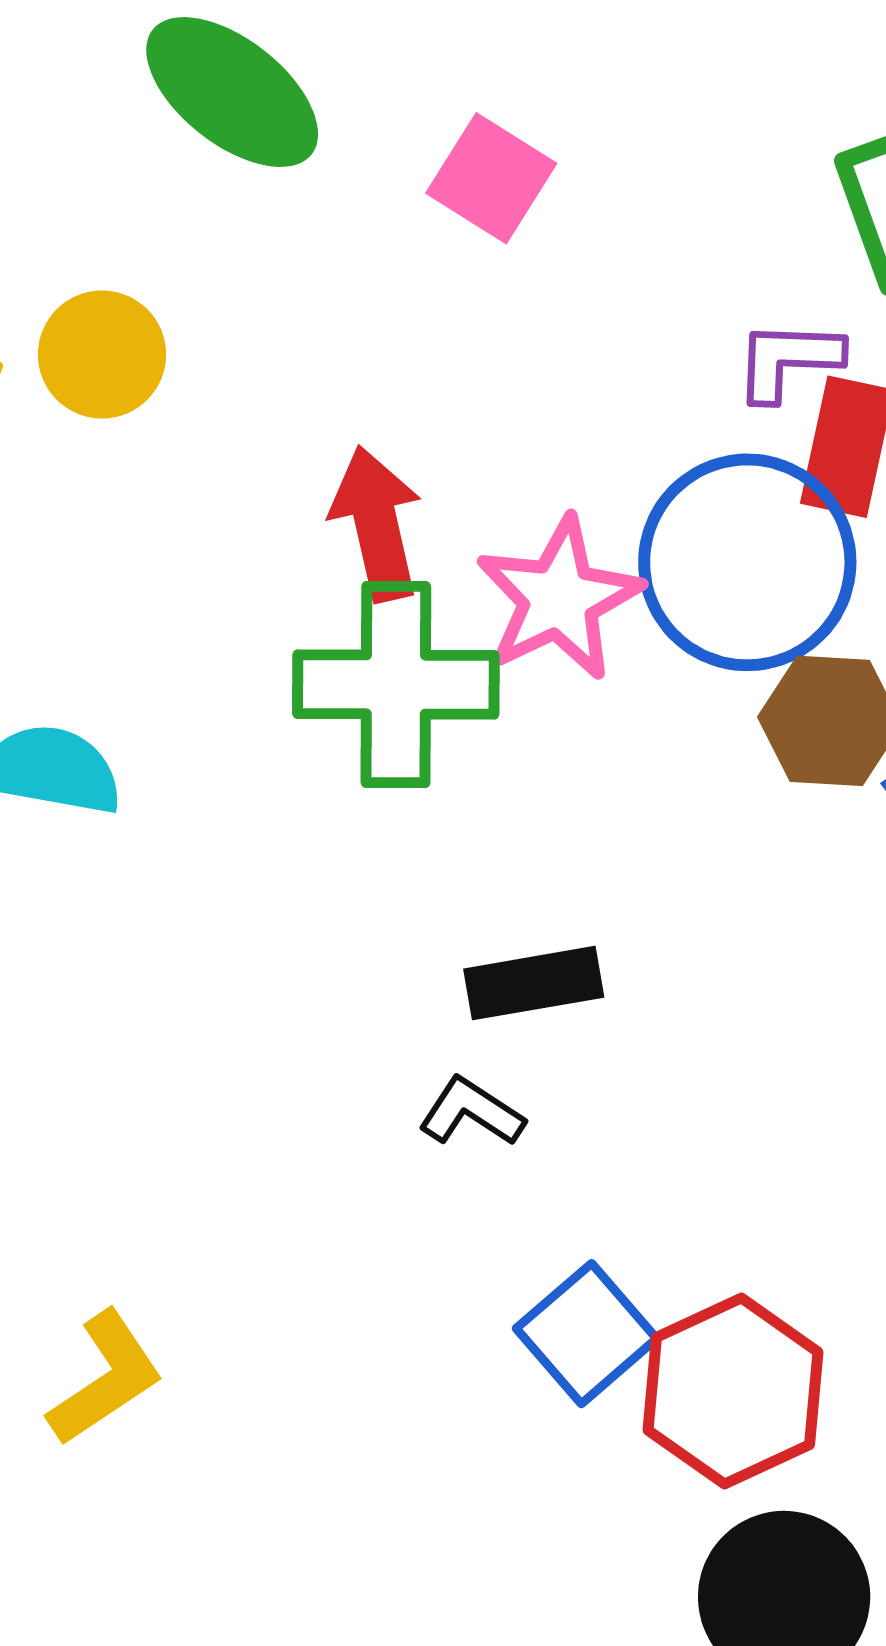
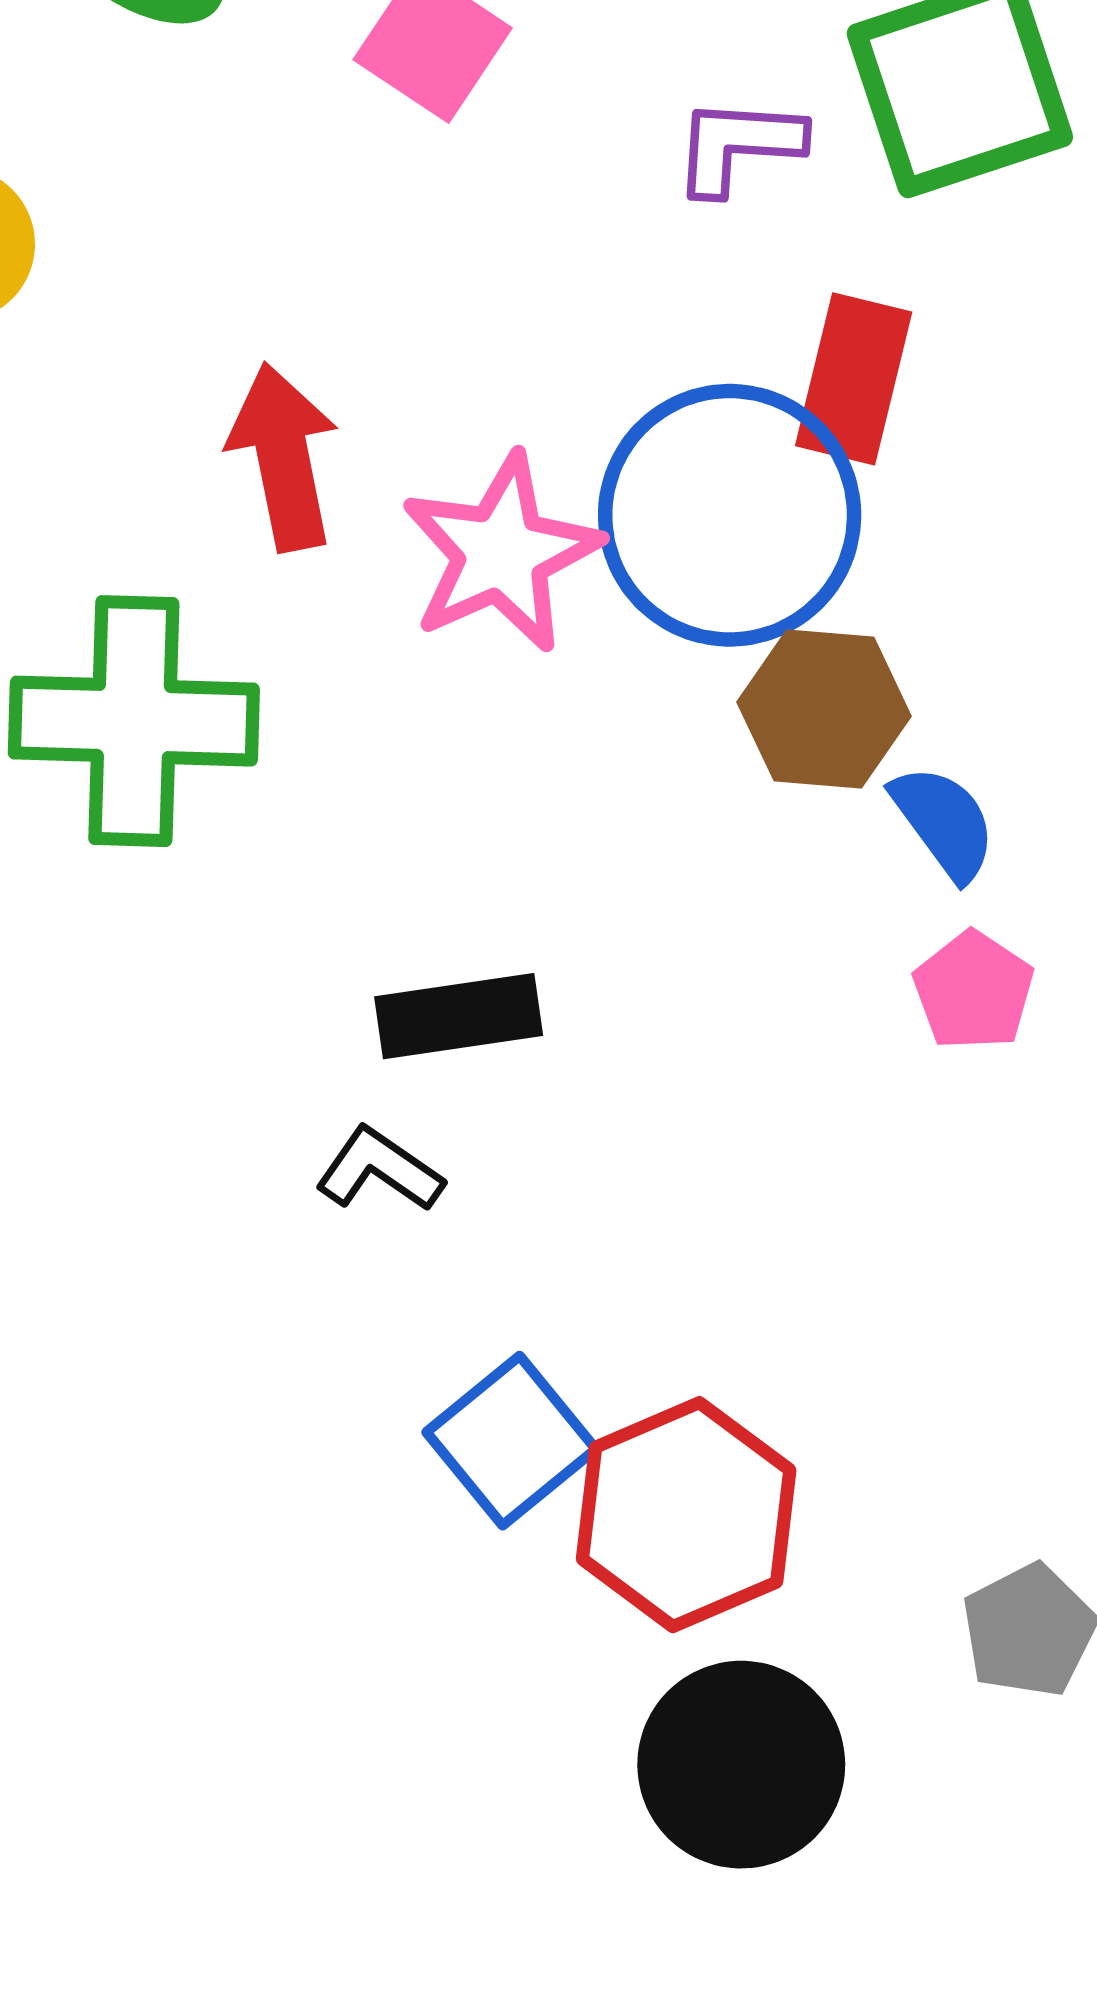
purple L-shape: (788, 360) -> (738, 145), moved
green cross: (396, 685) -> (134, 721), moved

